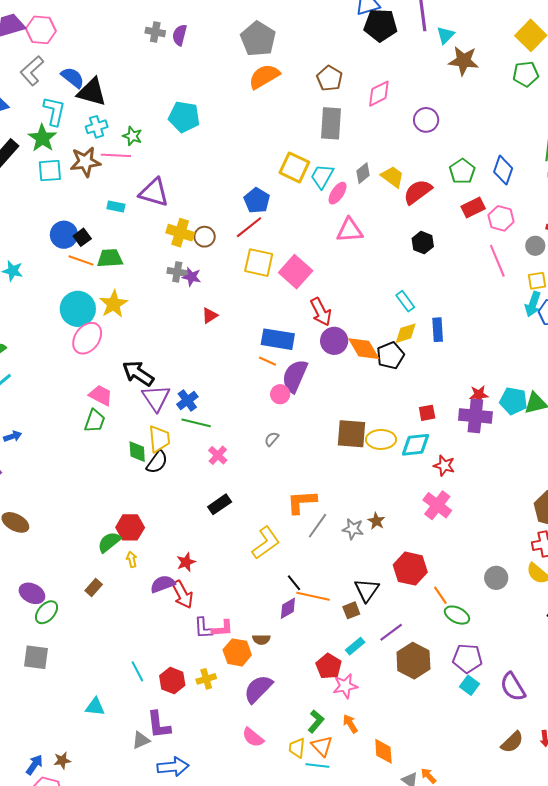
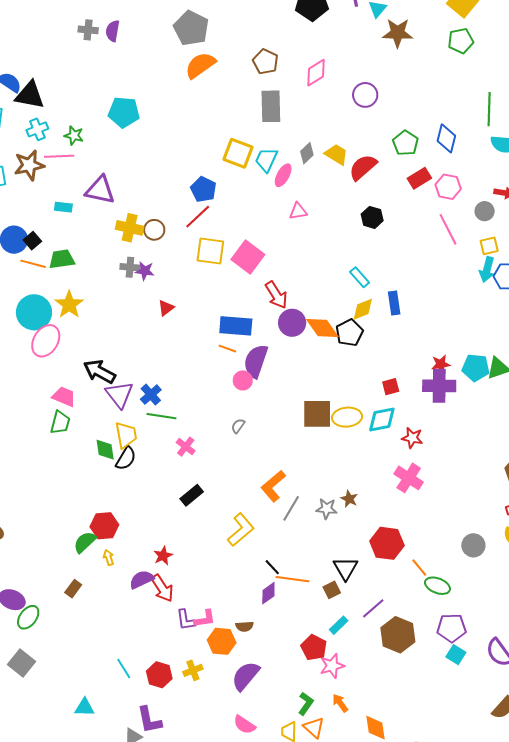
pink triangle: (349, 230) -> (298, 211), size x0.7
orange L-shape: (302, 502) -> (273, 486), turned -32
gray square: (36, 657) -> (21, 663), turned 36

